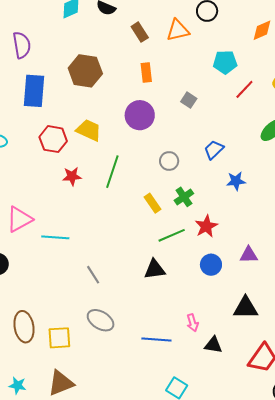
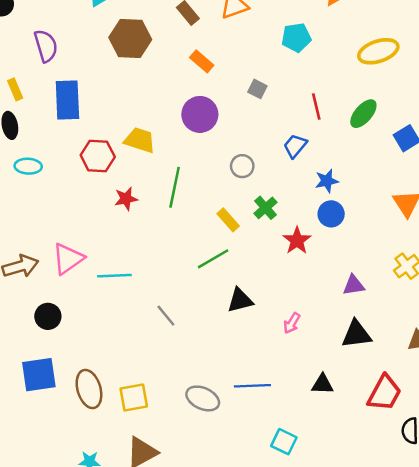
brown hexagon: (85, 71) -> (130, 39), moved
orange rectangle: (146, 72) -> (202, 61), turned -36
red line: (244, 89) -> (316, 107), moved, turned -50
green line: (172, 235) -> (213, 259), moved
purple triangle: (249, 255) -> (354, 285), moved
blue circle: (211, 265) -> (331, 214), moved
gray ellipse: (101, 320) -> (203, 398), moved
pink arrow: (193, 323) -> (292, 323), moved, turned 54

